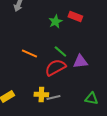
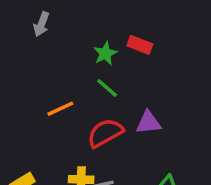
green line: (60, 52) -> (107, 88), moved
orange line: (29, 54) -> (60, 109), turned -49

